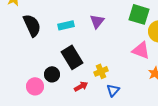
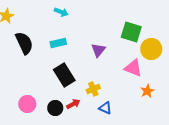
purple triangle: (97, 21) -> (98, 50), moved
black circle: (52, 74) -> (55, 108), moved
blue triangle: (113, 90) -> (105, 108), turned -48

